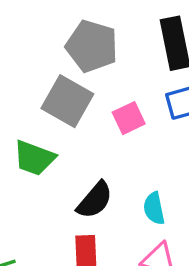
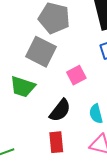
pink square: (129, 118) -> (76, 75), moved

